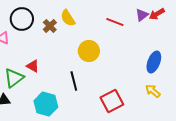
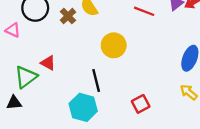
red square: (112, 101) -> (141, 104), size x0.7
cyan hexagon: (46, 104) -> (83, 107), moved

